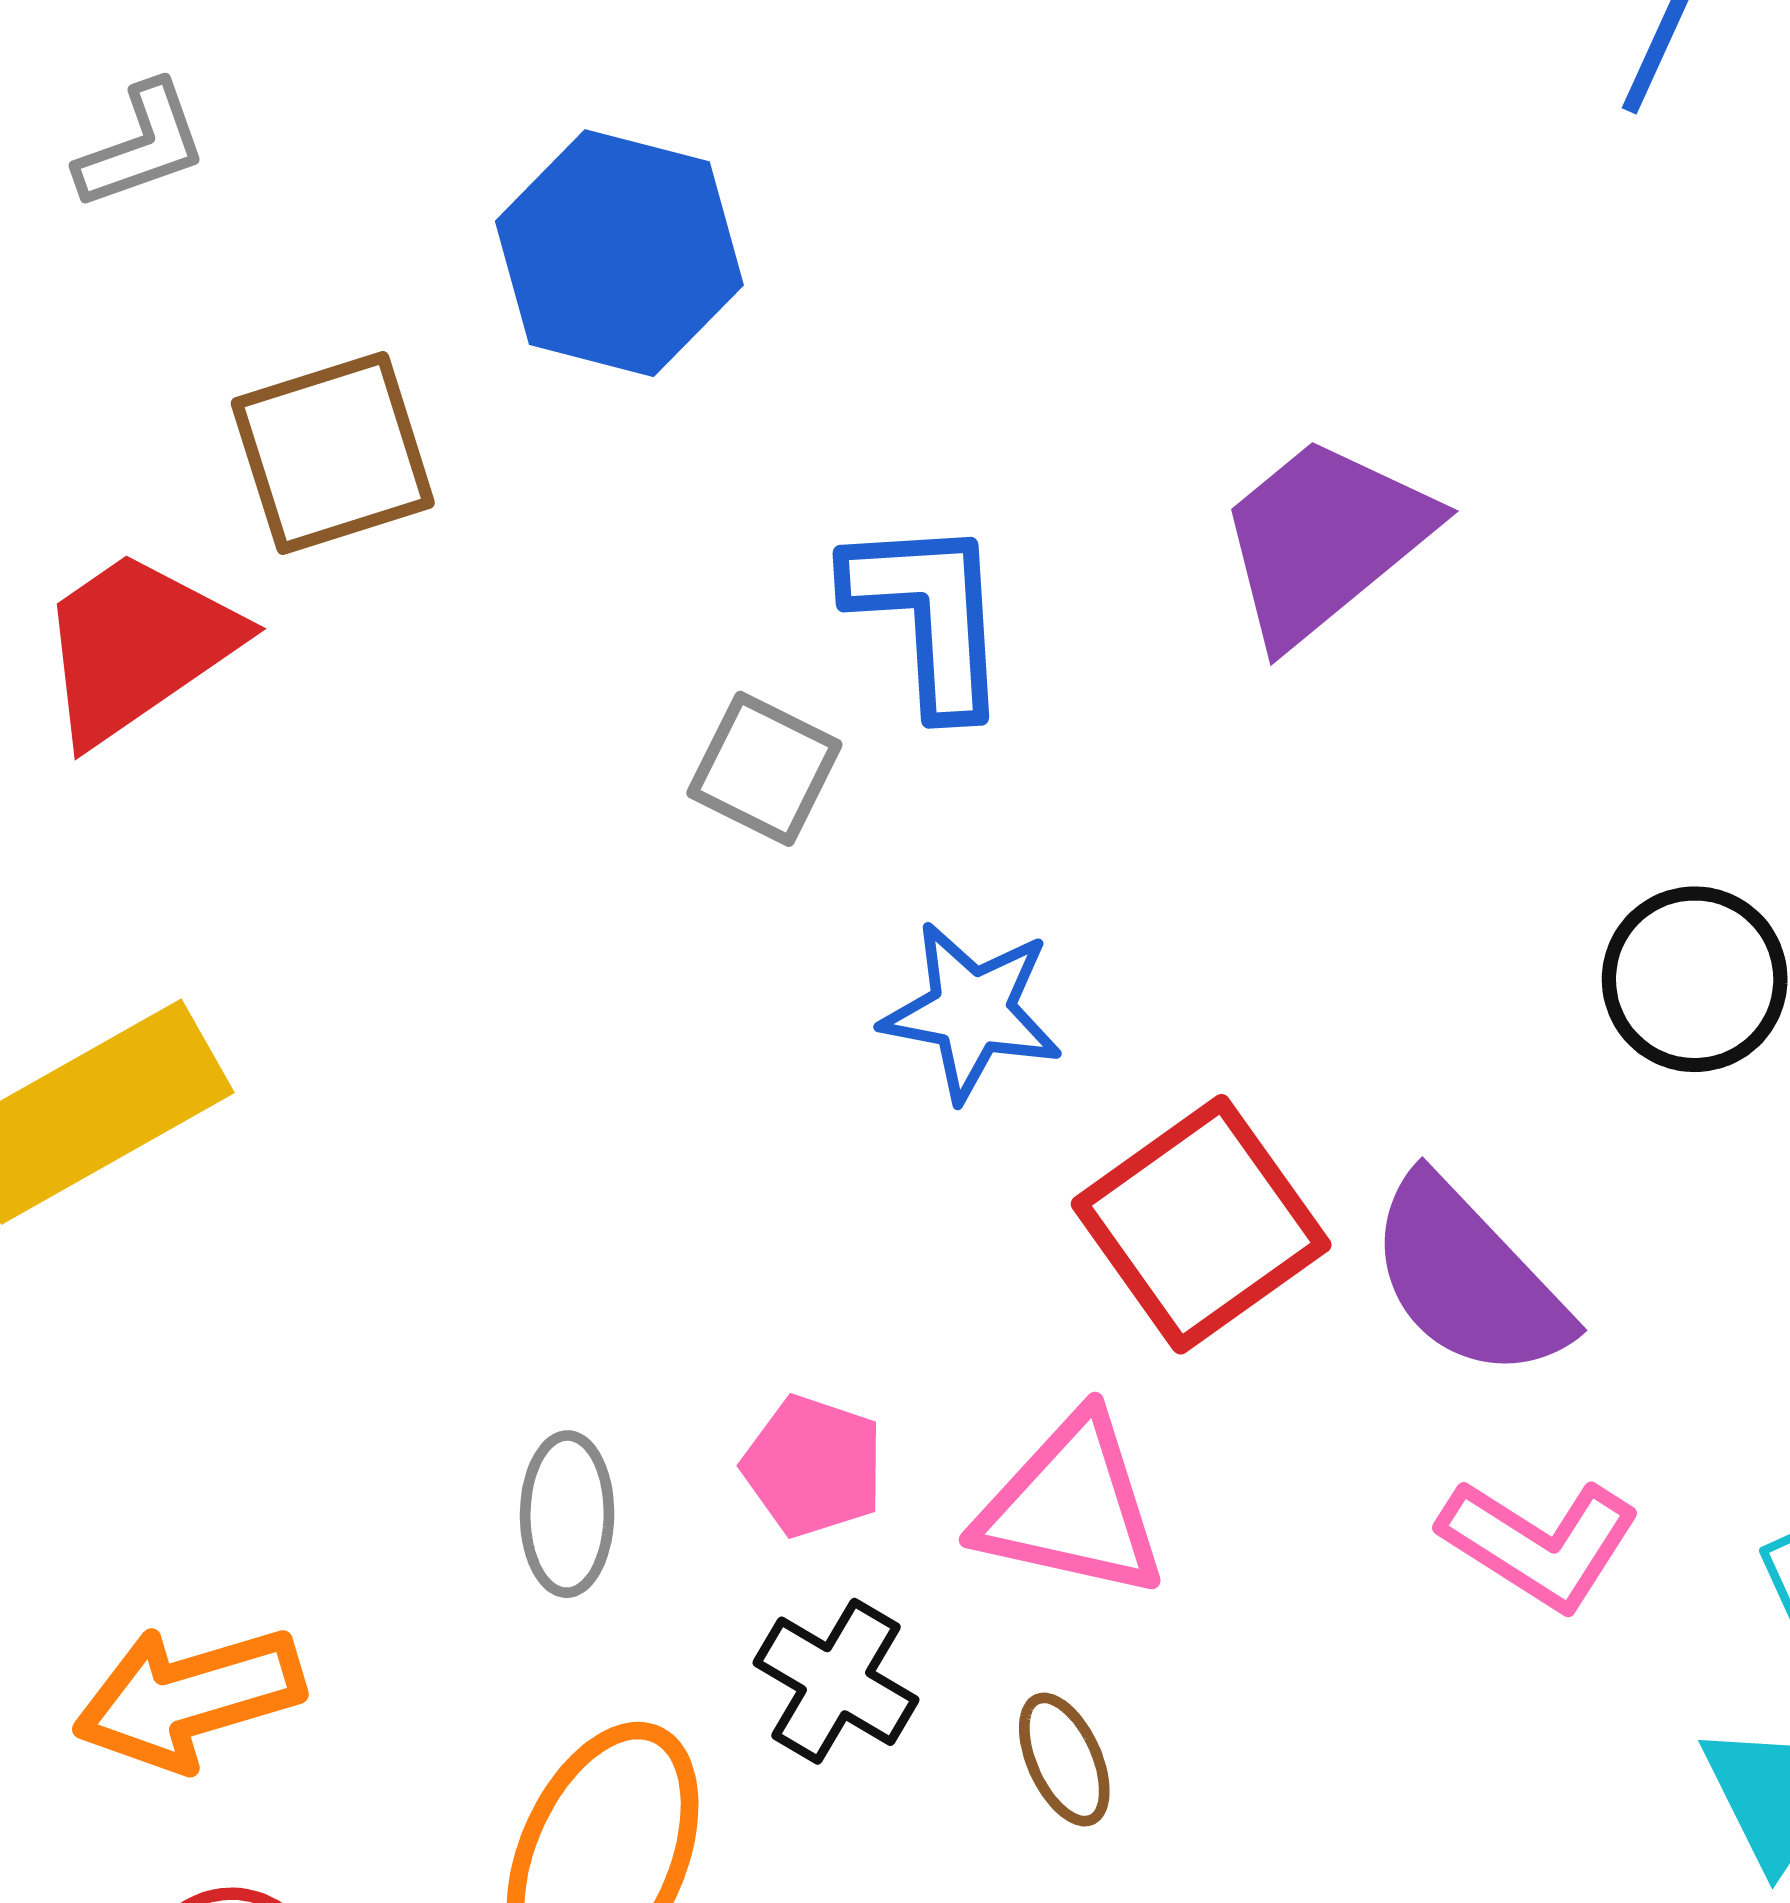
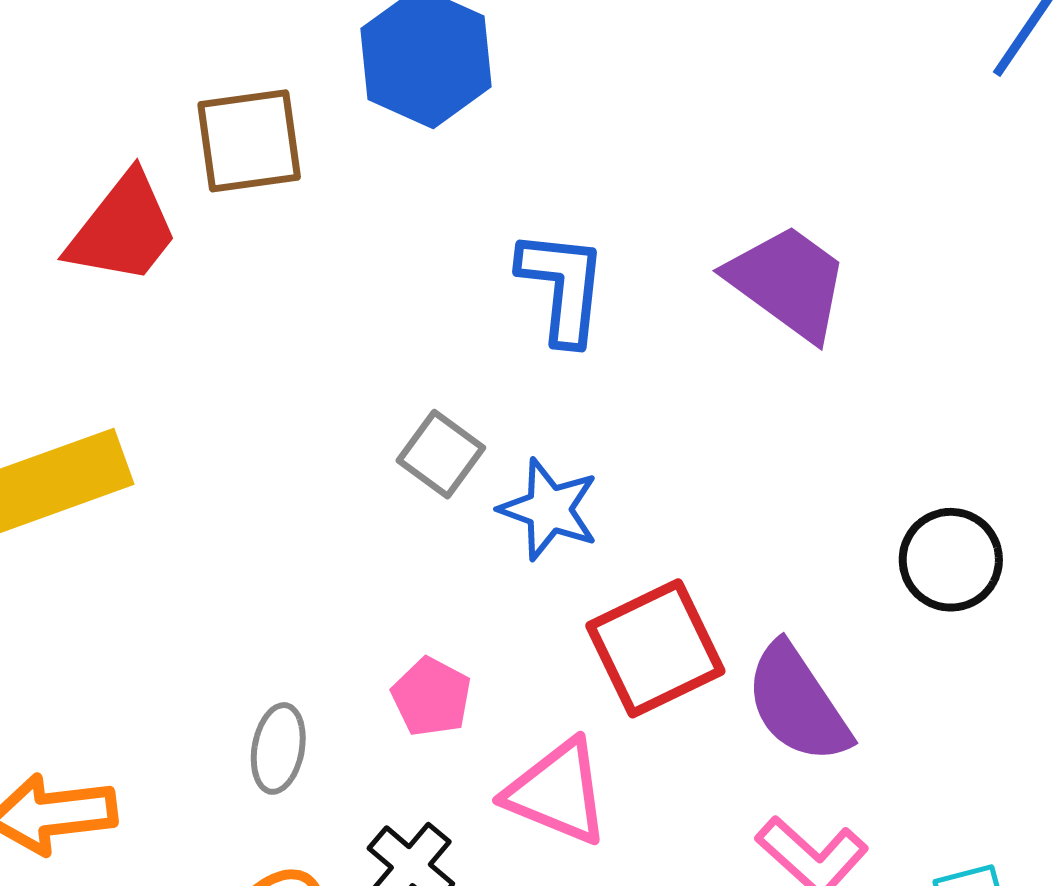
purple trapezoid: (1324, 540) -> (788, 282), turned 66
red trapezoid: (137, 646) -> (123, 229), turned 153
gray square: (764, 769) -> (441, 454), moved
pink pentagon: (813, 1466) -> (431, 697), moved

